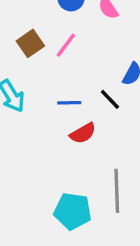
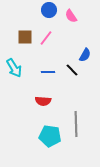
brown square: (30, 43) -> (25, 37), turned 35
red semicircle: (83, 133) -> (43, 101), moved, turned 35

